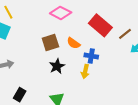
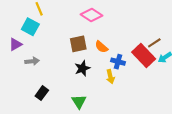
red rectangle: (100, 25) -> (144, 56), moved
yellow arrow: (85, 71) -> (110, 77), turned -32

